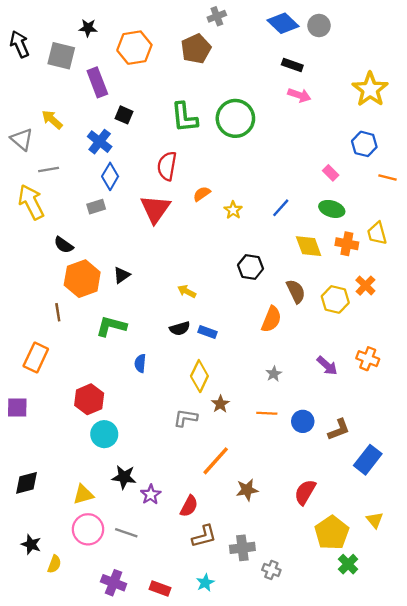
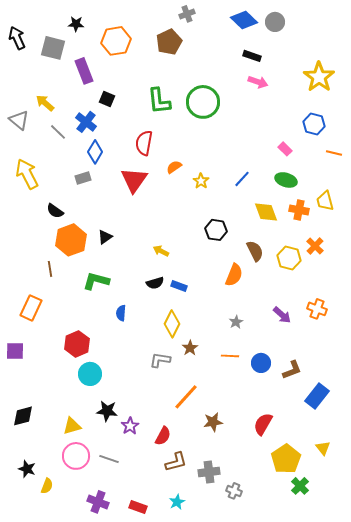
gray line: (49, 169) -> (58, 132), moved, turned 54

